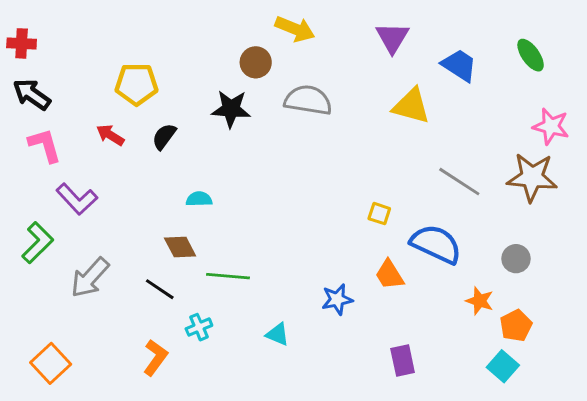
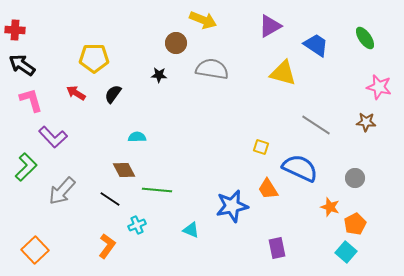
purple triangle: (392, 38) -> (270, 26), turned 30
black star: (231, 109) -> (159, 75), size x0.6
brown star: (532, 177) -> (366, 122), size x0.6
blue star: (337, 299) -> (232, 206), size x1.5

